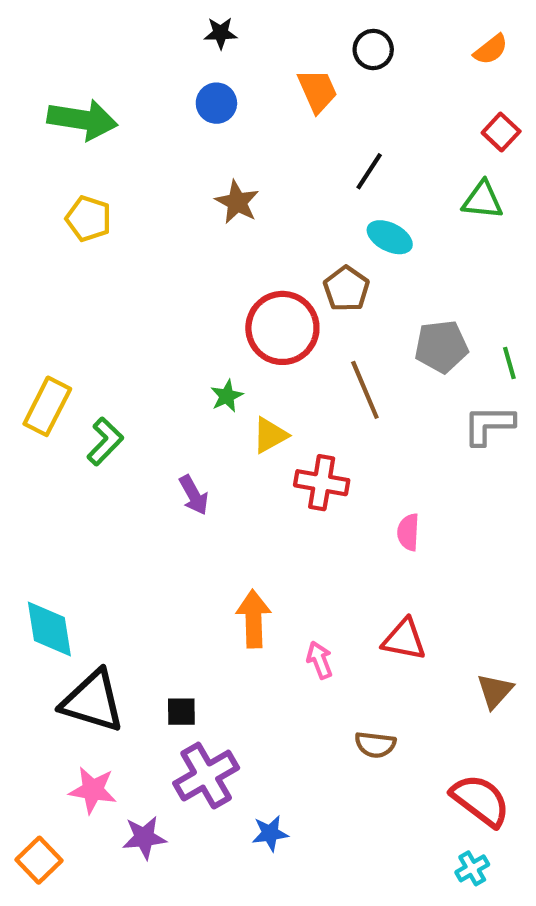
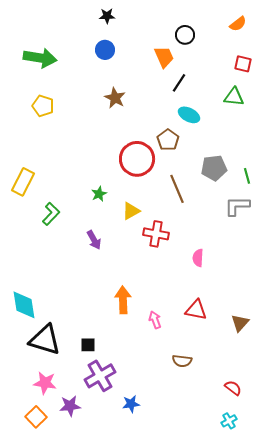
black circle: (373, 49) -> (185, 35), moved
orange trapezoid: (318, 91) -> (164, 57), moved
red square: (501, 132) -> (243, 64), turned -30
green star: (227, 396) -> (99, 194), moved
yellow rectangle: (47, 406) -> (23, 182), moved
brown triangle: (495, 691) -> (240, 323), moved
red semicircle: (480, 800) -> (233, 388), size x0.6
orange square: (39, 860) -> (36, 417), moved

